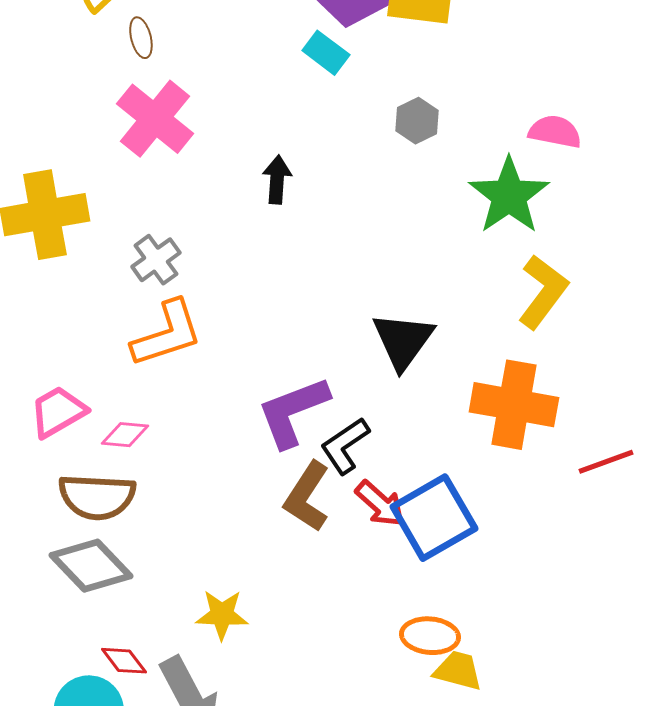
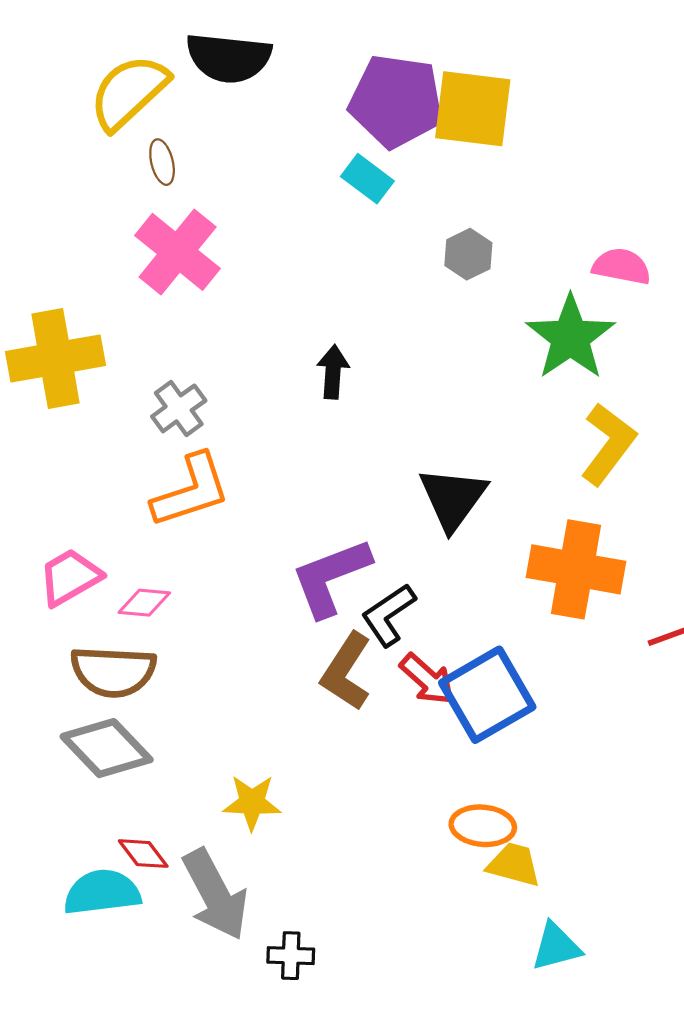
black arrow: (277, 180) -> (333, 372), moved

